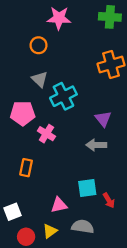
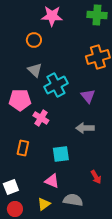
purple triangle: (103, 119) -> (88, 96), moved
cyan square: (87, 188) -> (61, 154), moved
pink triangle: (59, 205) -> (52, 181), turned 35
red circle: (26, 237) -> (15, 209), moved

